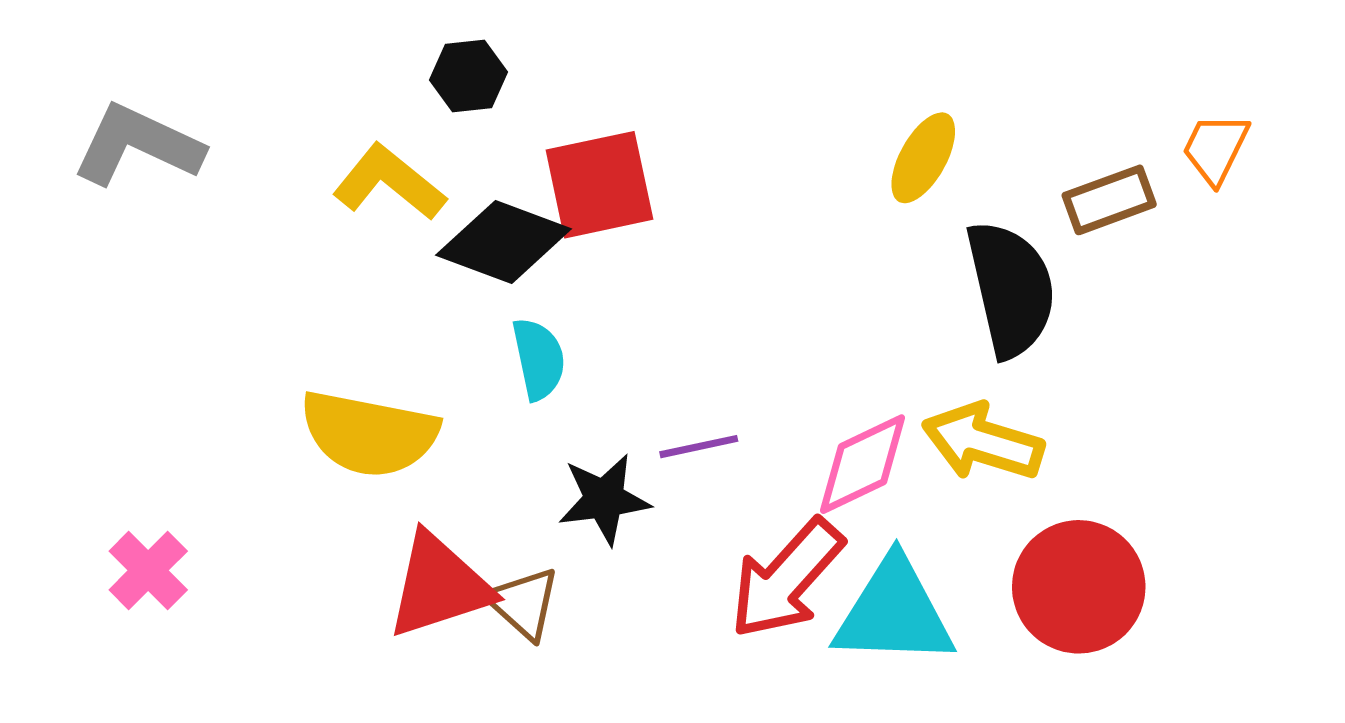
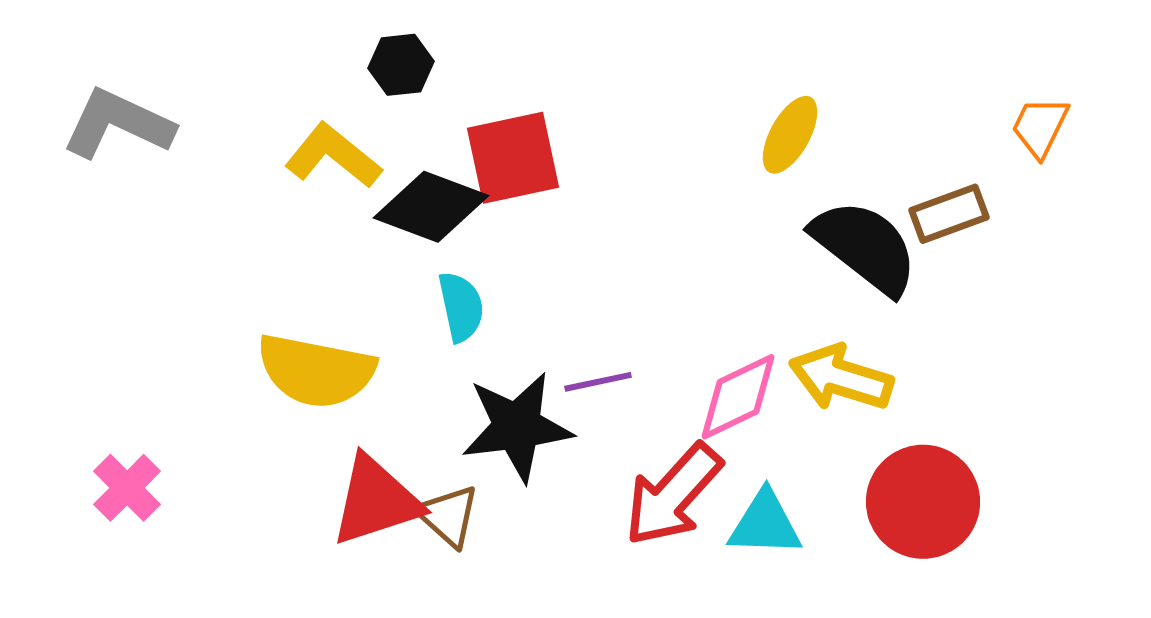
brown rectangle: (1109, 200) -> (949, 214), moved
black semicircle: (1011, 289) -> (865, 247), turned -39
black star: (604, 499) -> (517, 427), size x1.4
cyan triangle: (894, 613) -> (765, 524), size x0.7

